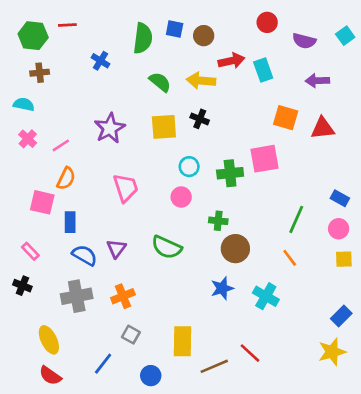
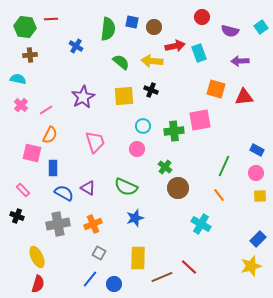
green cross: (218, 221) -> (165, 167), turned 32
purple triangle: (116, 249) -> (88, 188), turned -35
blue star: (222, 288) -> (135, 218), moved
blue line: (103, 364) -> (90, 279), moved
red semicircle: (50, 376) -> (38, 284), turned -108

